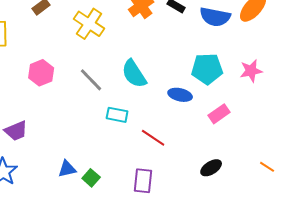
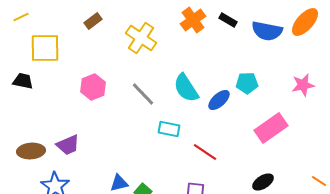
cyan pentagon: (207, 69) -> (247, 83), moved, size x0.7
blue ellipse: (180, 95) -> (219, 100), moved, turned -55
pink rectangle: (219, 114) -> (271, 128), size x1.5

